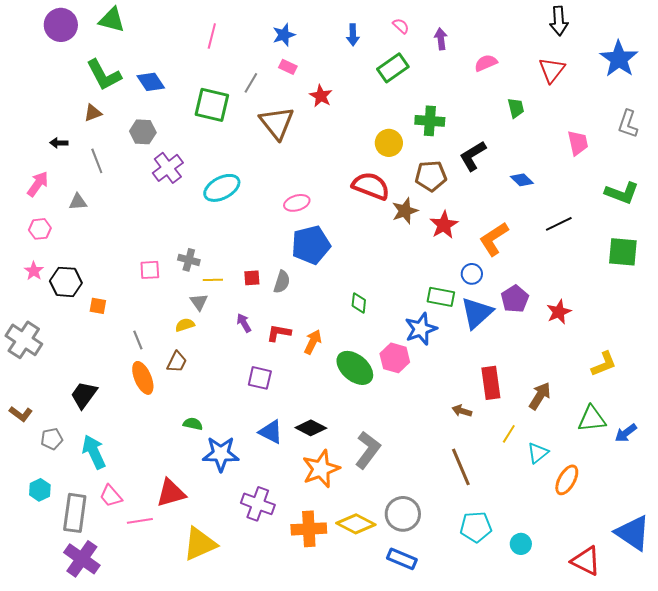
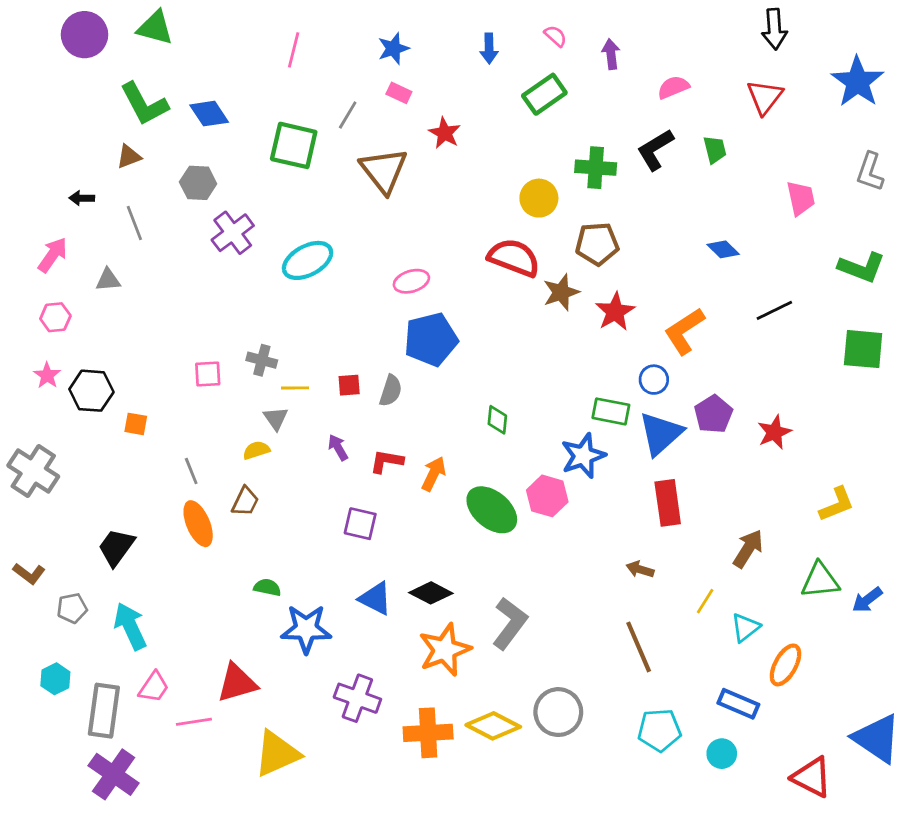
black L-shape: (473, 156) -> (655, 150), moved
red rectangle: (491, 383) -> (668, 503), moved
pink trapezoid: (111, 496) -> (154, 687), turned -105
blue rectangle: (402, 559) -> (738, 704), moved

